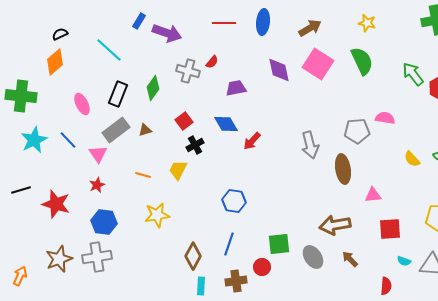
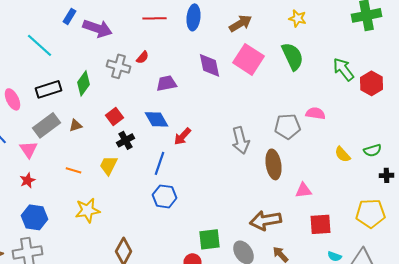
black rectangle: (118, 94) -> (48, 89), turned 50
blue line: (229, 244) -> (160, 163), moved

